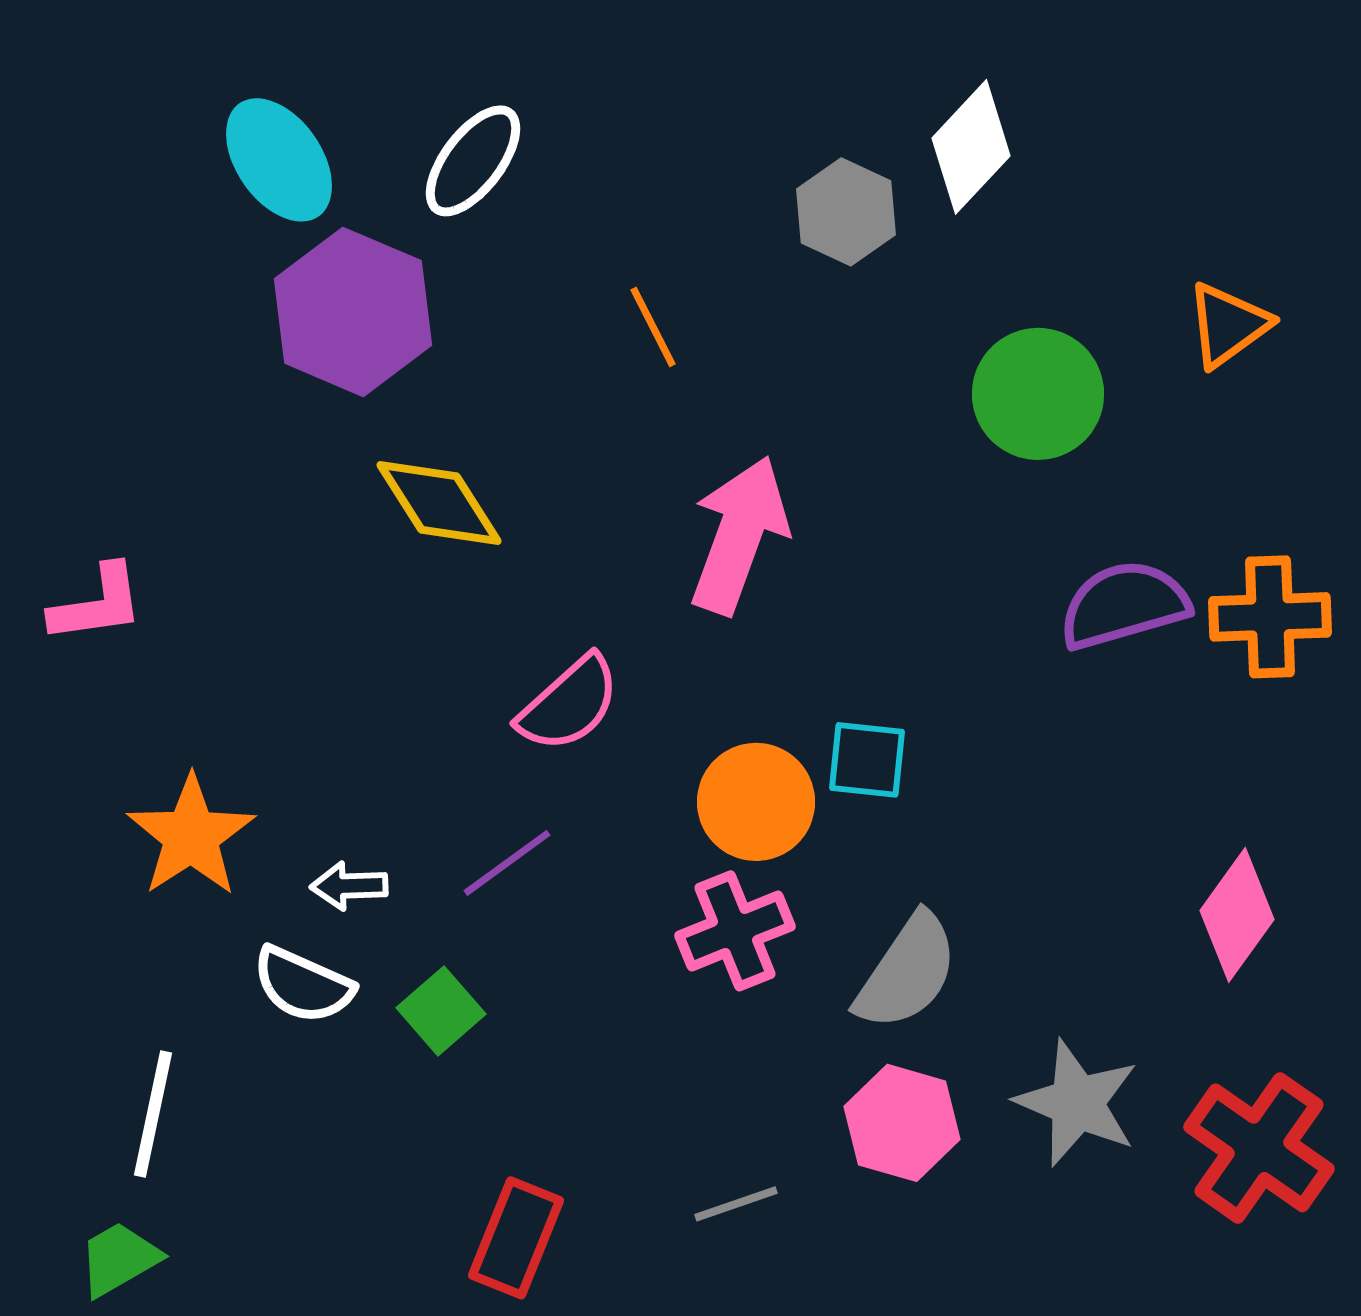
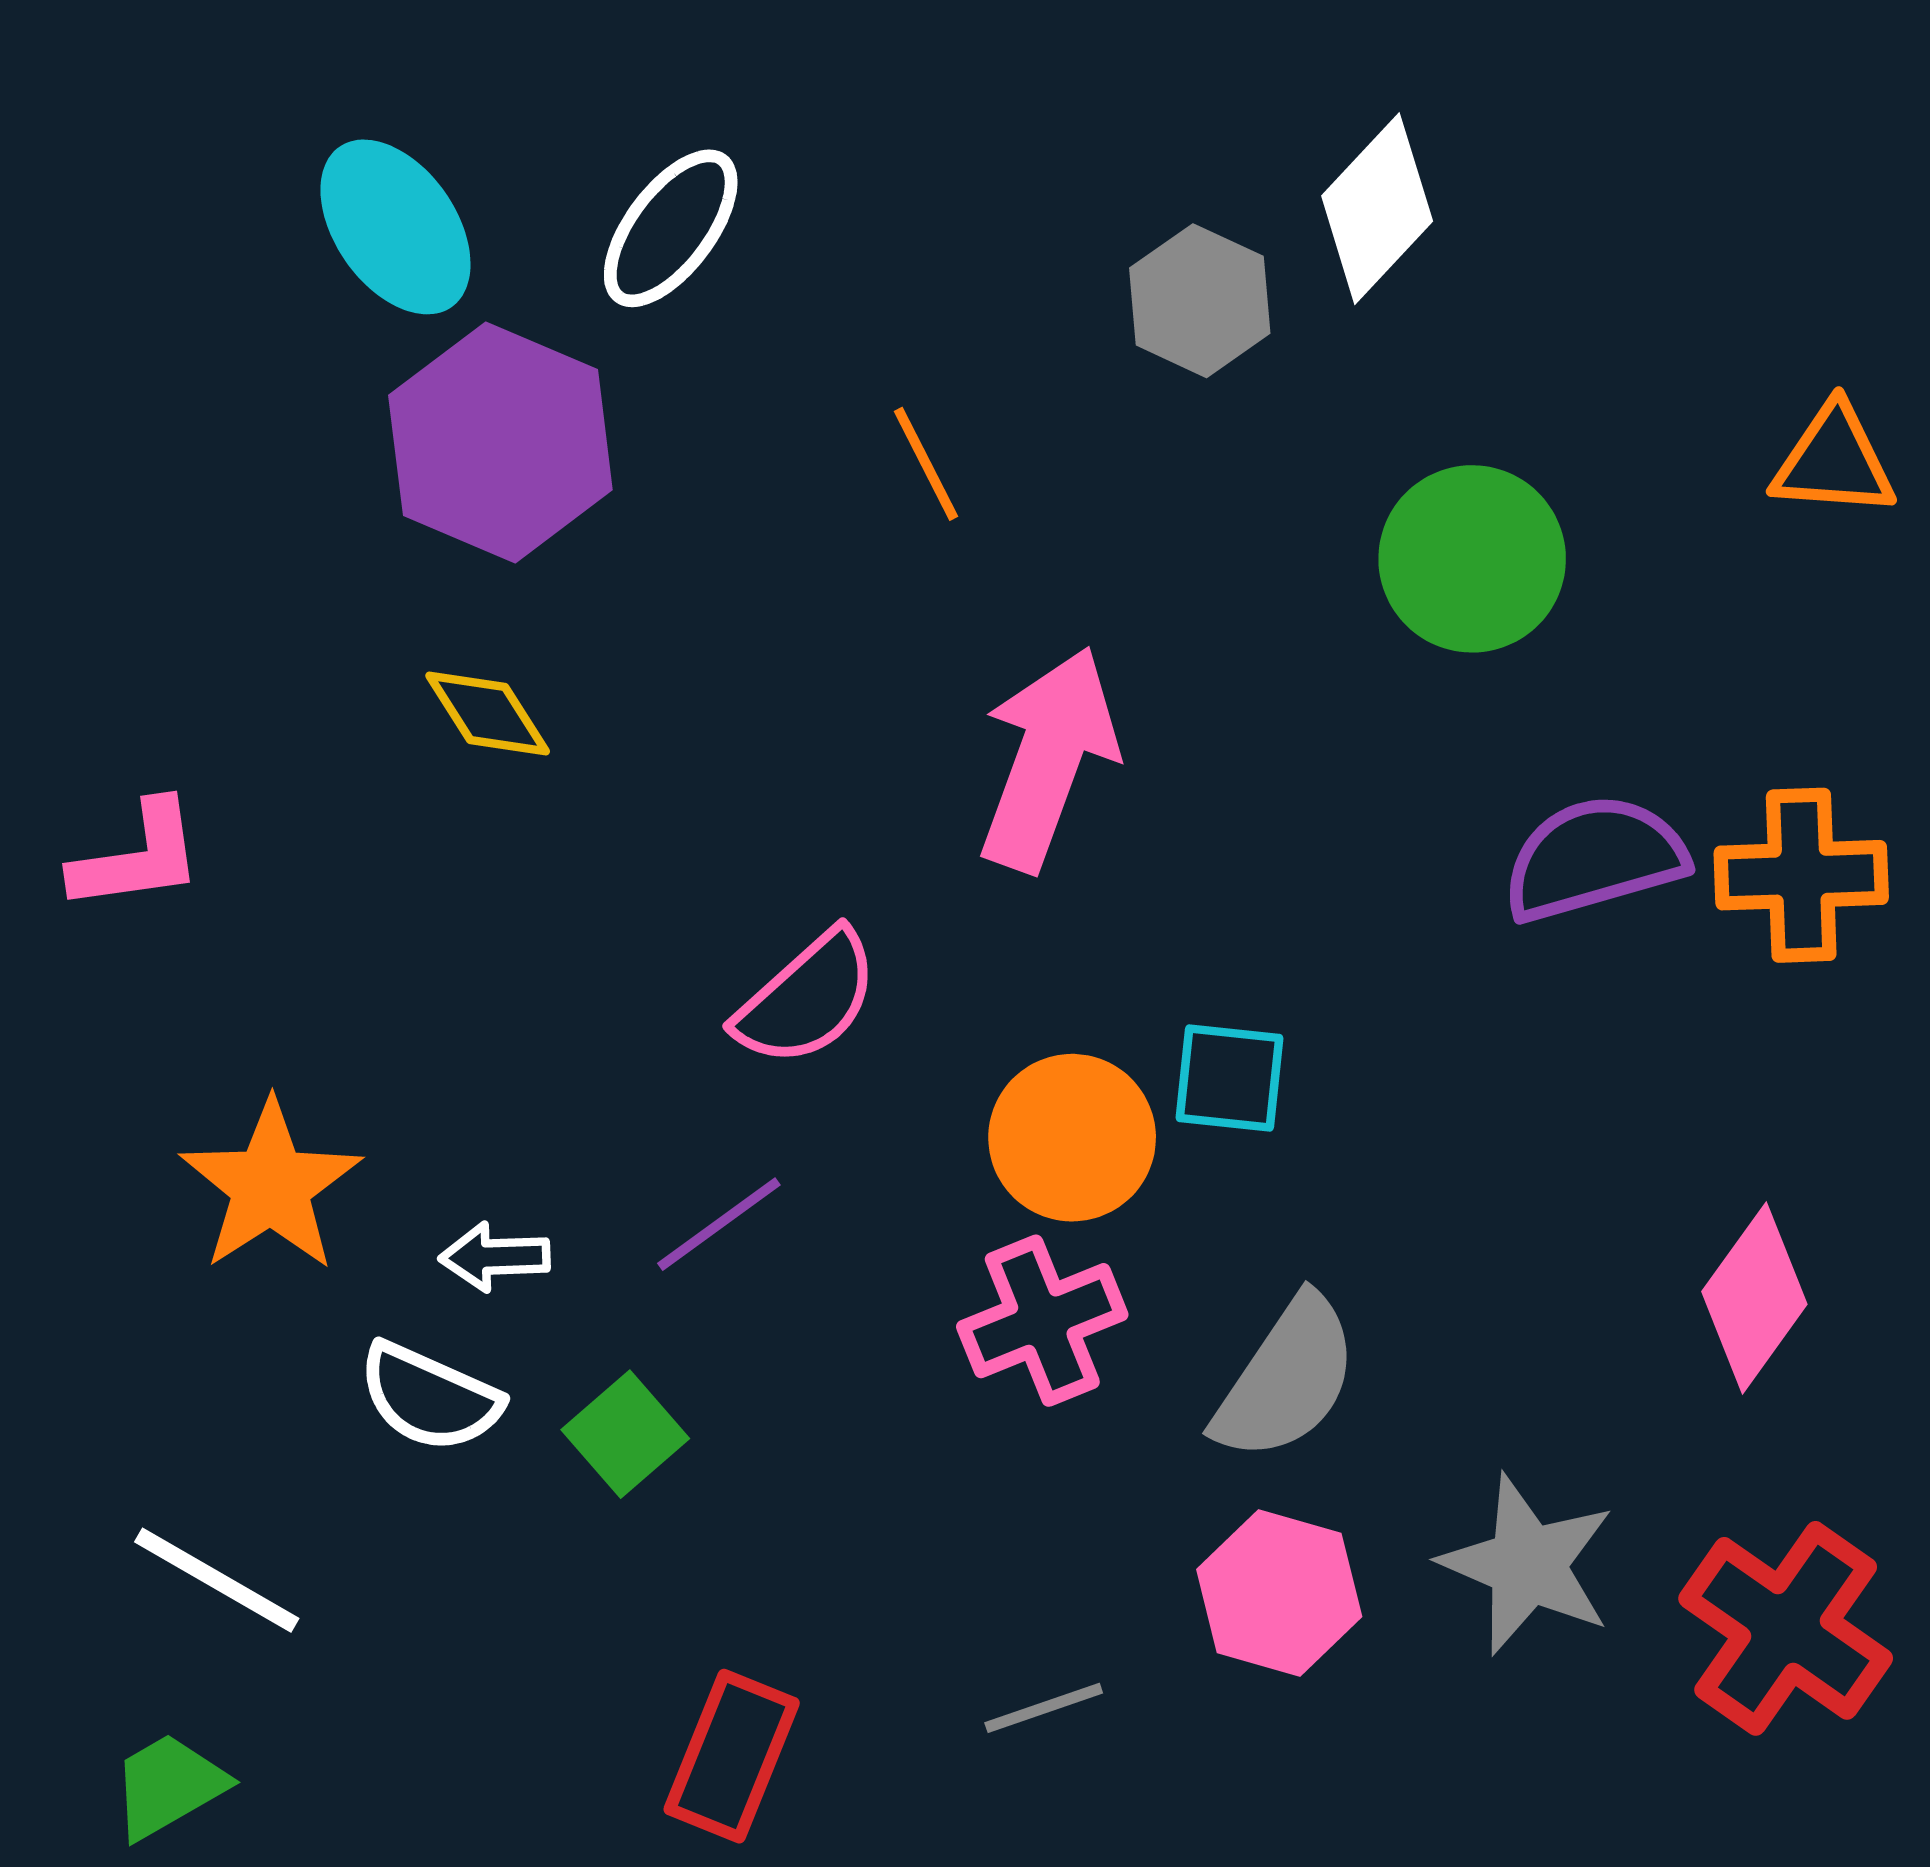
orange triangle: (1228, 325) -> (1834, 461), moved, turned 40
yellow diamond: (439, 503) -> (488, 714), moved, size x0.7
white line: (153, 1114) -> (217, 1580), turned -72

